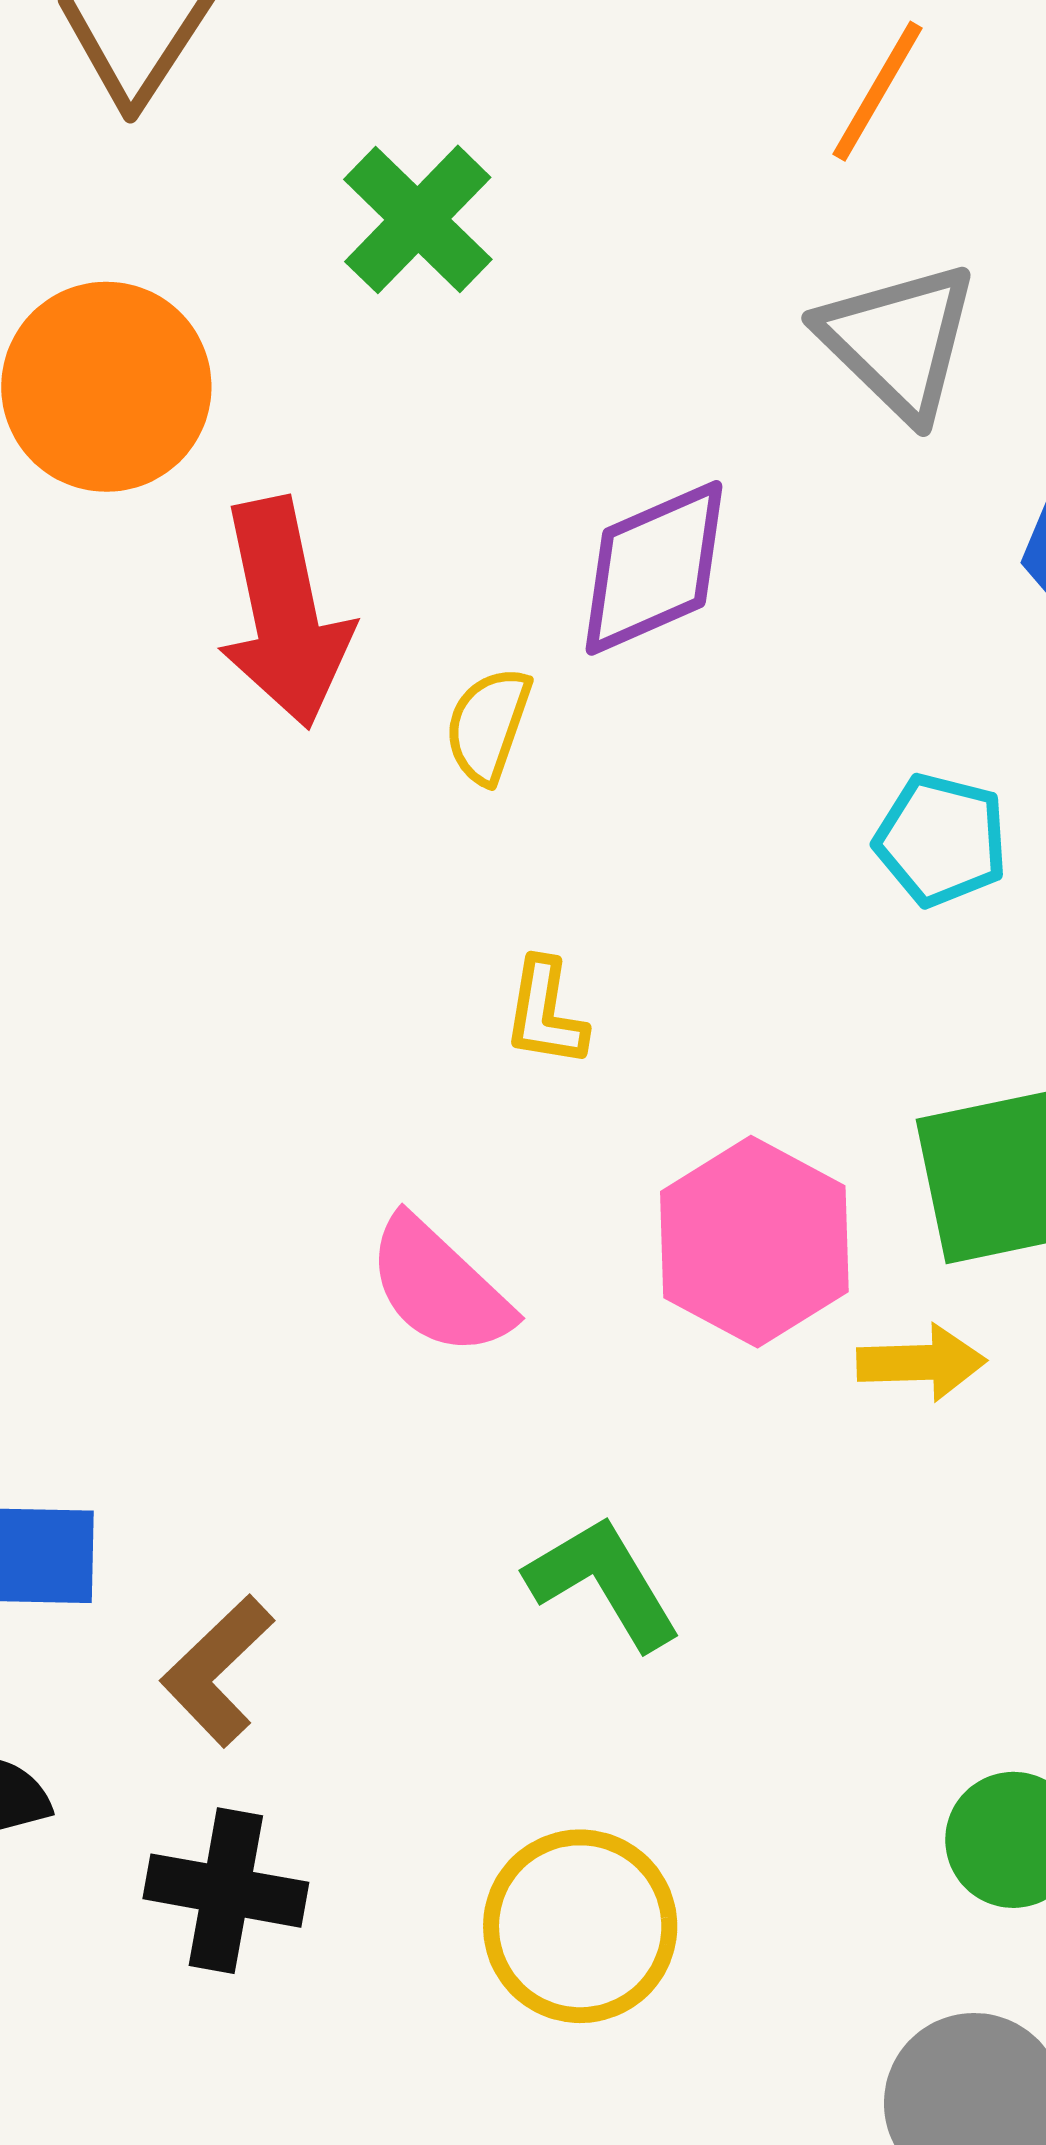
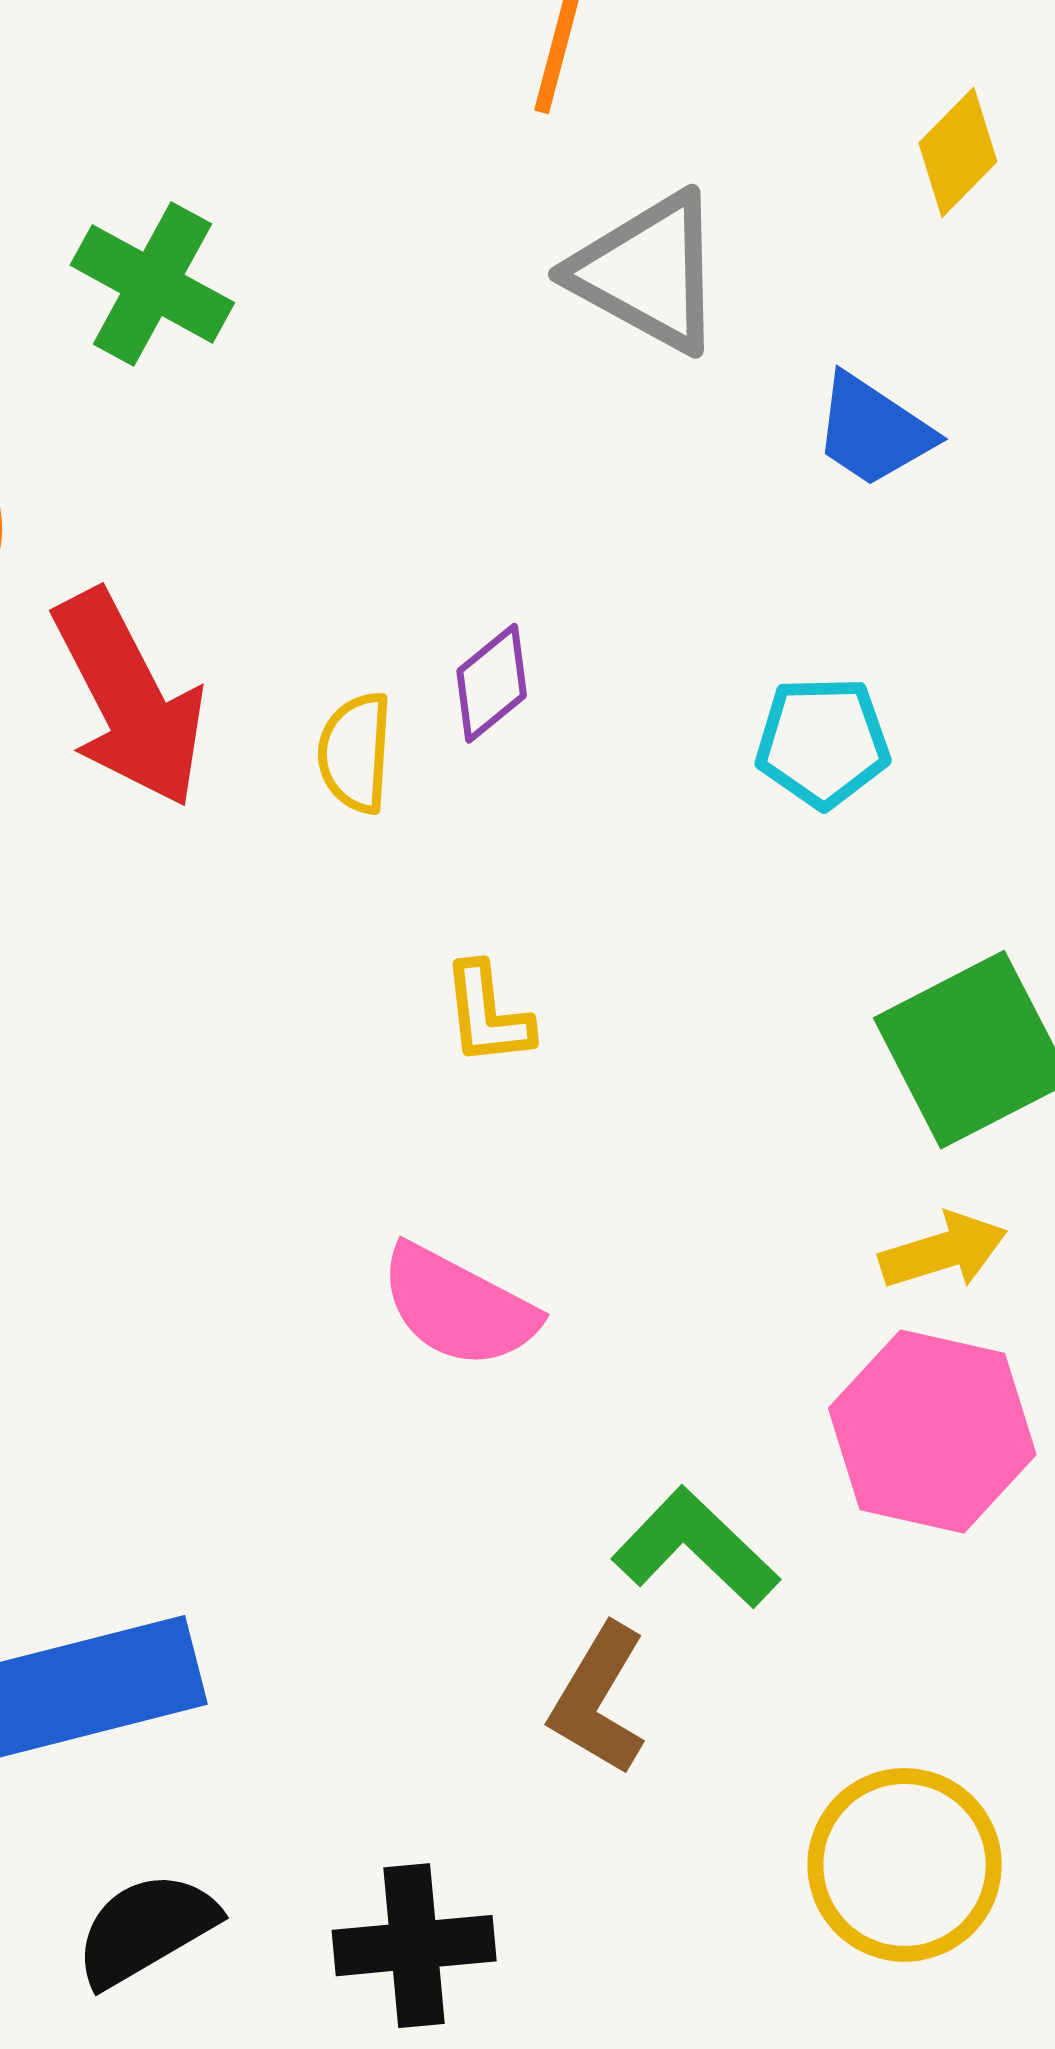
purple diamond: (654, 568) -> (492, 683), moved, size x0.6
pink hexagon: (754, 1242) -> (932, 1431), moved
brown L-shape: (217, 1671) -> (598, 1699), moved
yellow circle: (580, 1926) -> (905, 1865), moved

